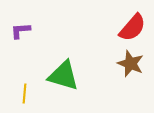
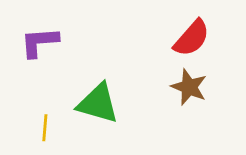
purple L-shape: (20, 31) -> (39, 42), size x1.4

